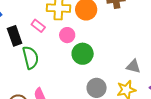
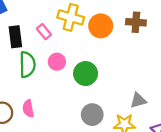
pink circle: (67, 35) -> (57, 62), moved
gray triangle: (133, 66) -> (138, 100), turned -42

